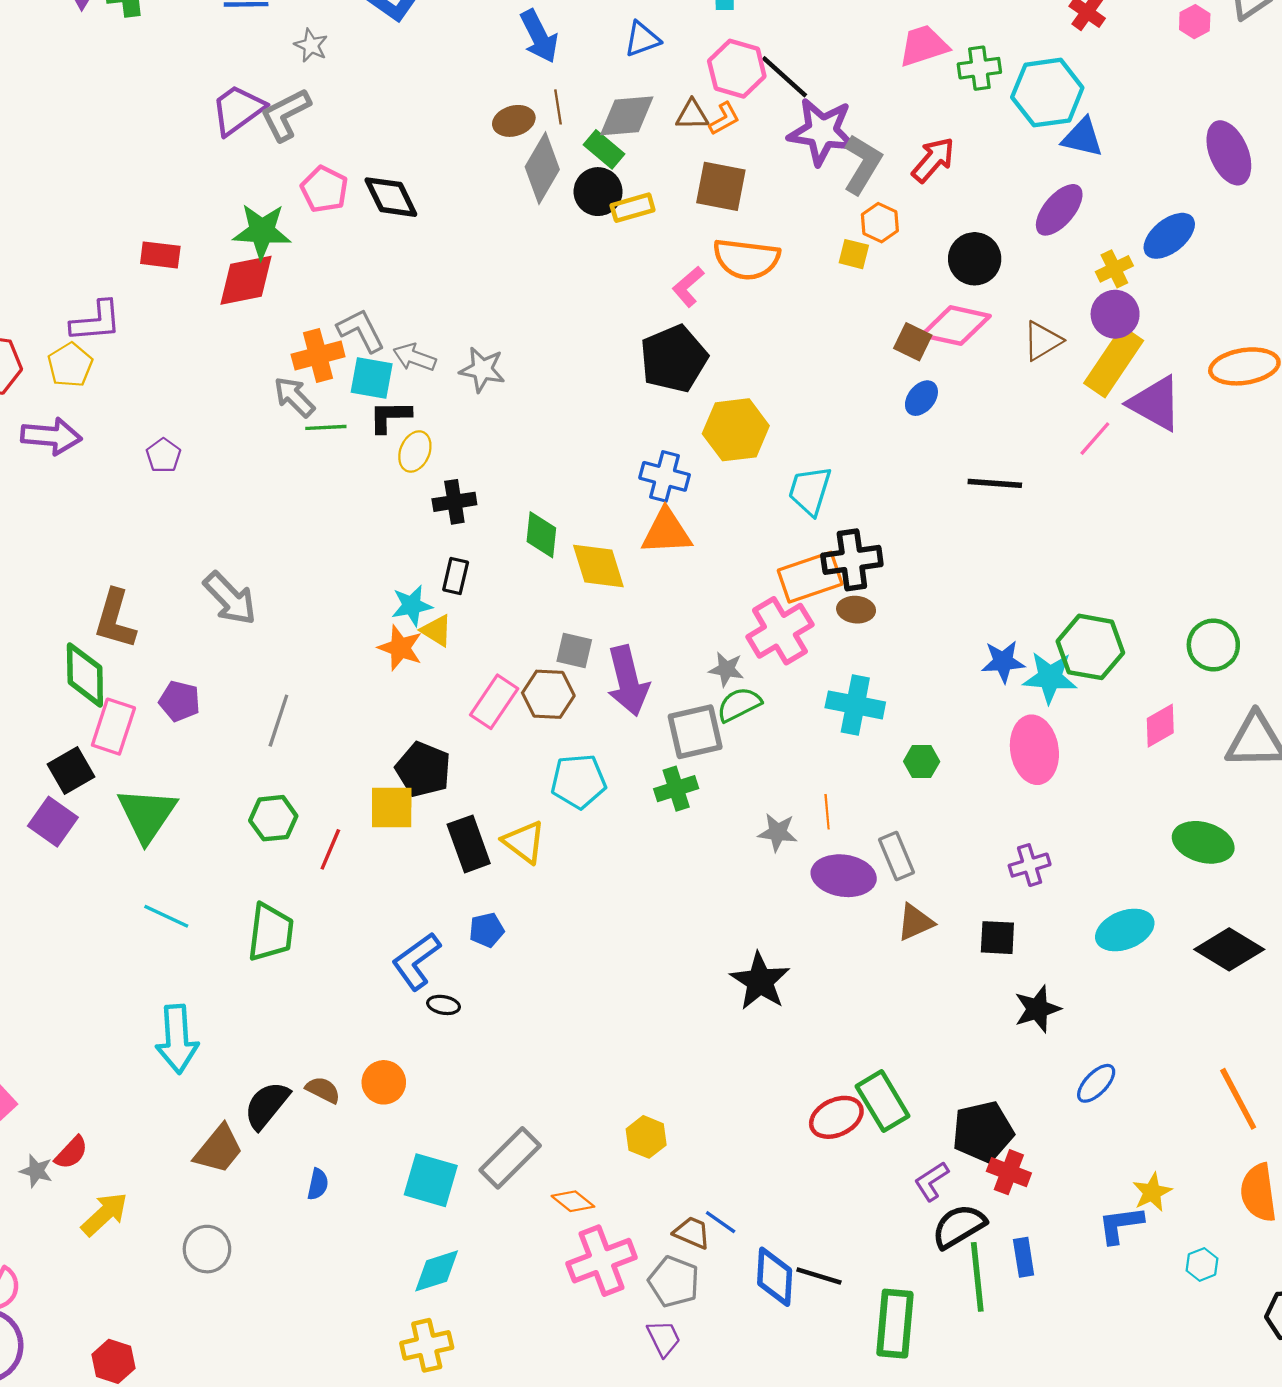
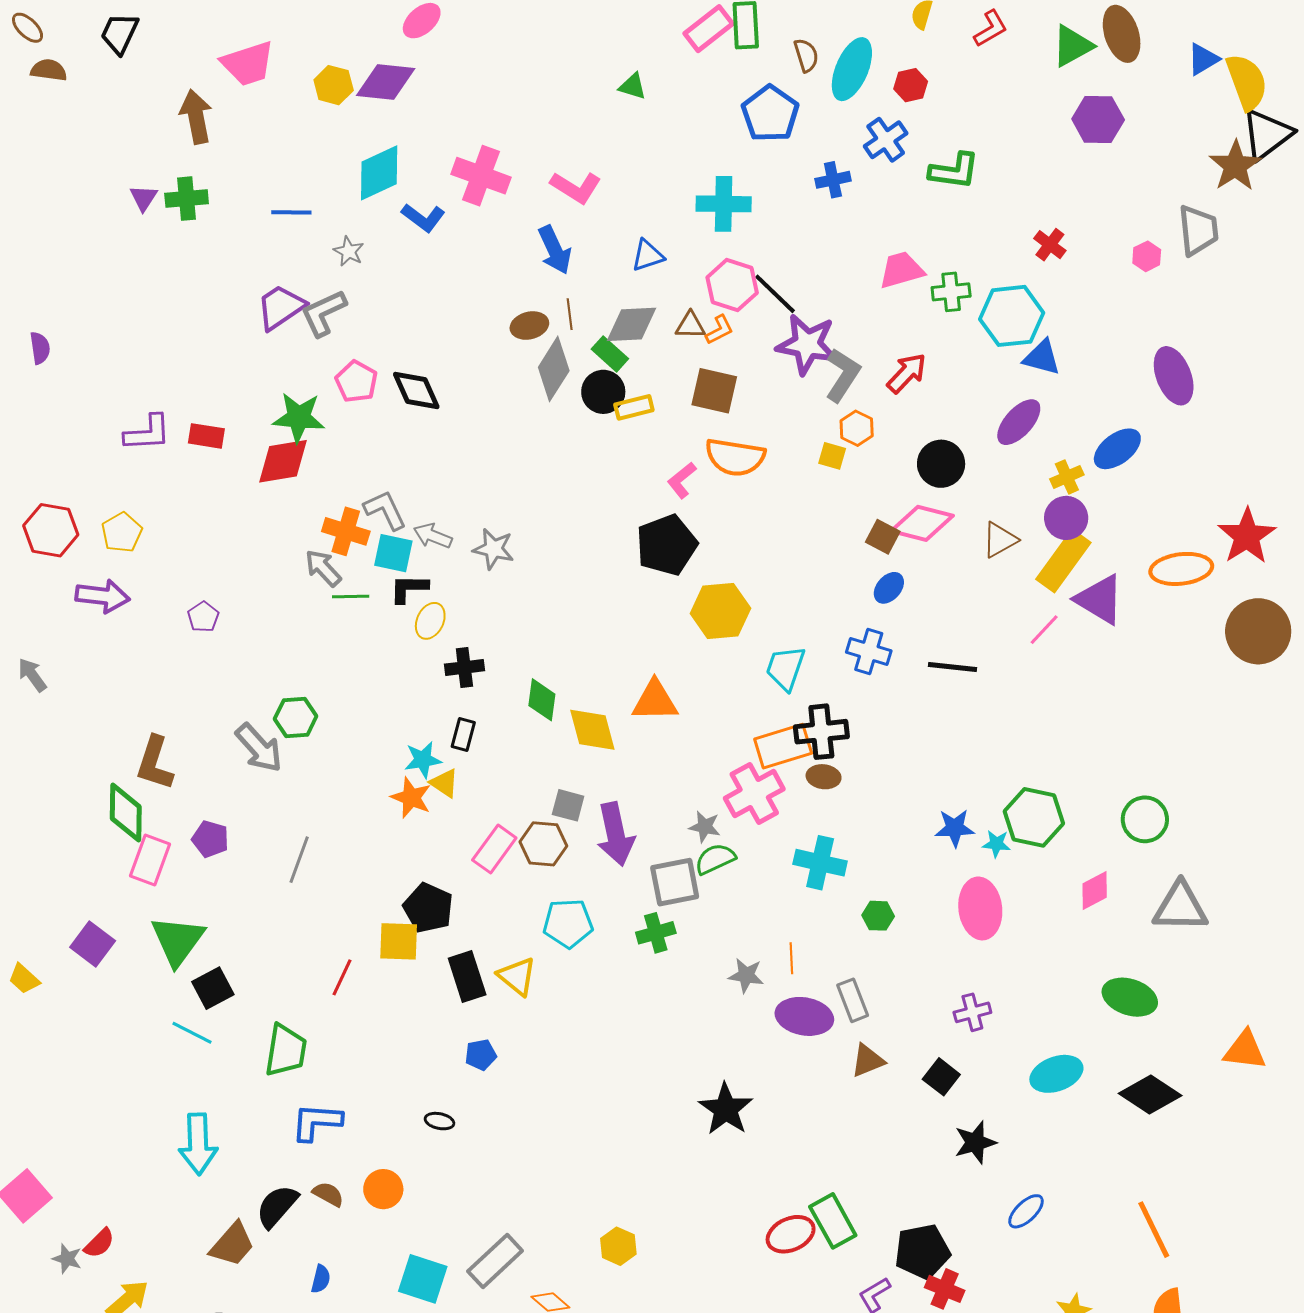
purple L-shape: (96, 321) -> (147, 433), moved
orange cross: (318, 356) -> (346, 531), turned 30
blue cross: (665, 476) -> (869, 652), moved
cyan star: (1050, 677) -> (996, 844), size x0.6
black square: (71, 770) -> (213, 988), moved
green hexagon: (273, 818) -> (296, 718), moved
black square: (997, 938) -> (941, 1077), turned 33
blue L-shape: (416, 961) -> (316, 1122), moved, turned 38

